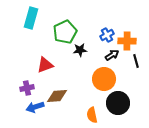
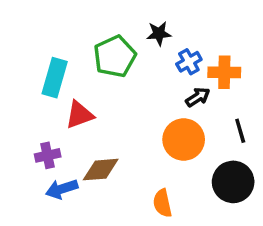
cyan rectangle: (31, 18) -> (55, 78), moved
black star: (80, 50) -> (159, 33), moved
black line: (136, 61) -> (240, 131), moved
black circle: (118, 103) -> (233, 182), moved

